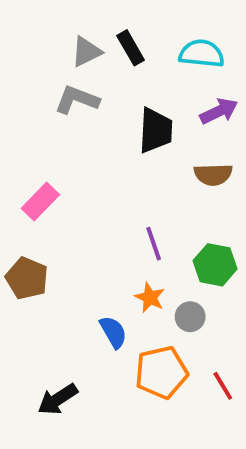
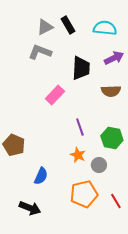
pink rectangle: (40, 201) -> (55, 95), moved
blue semicircle: (113, 332) -> (41, 176), moved, turned 54
black arrow: (58, 399) -> (30, 208), turned -125

